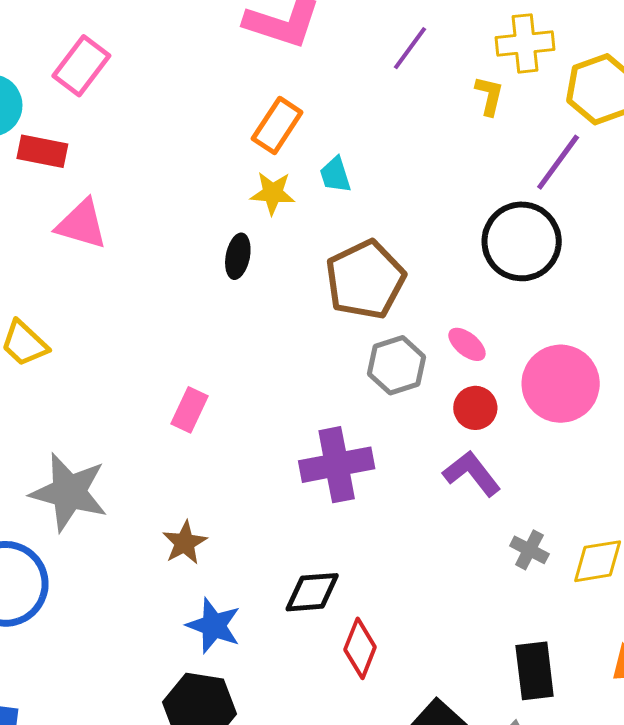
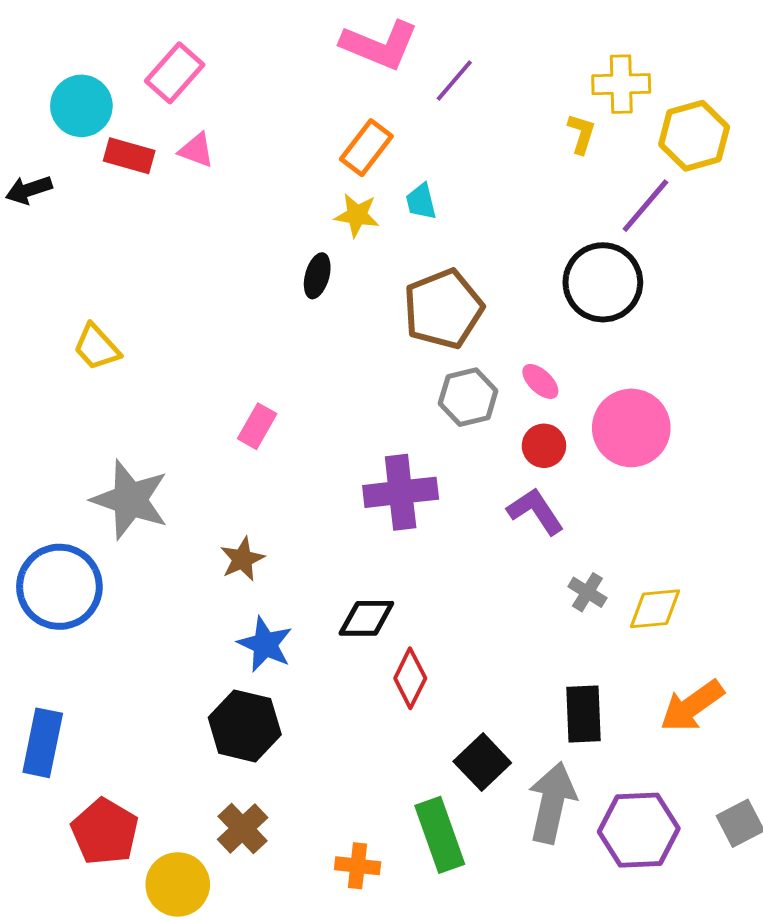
purple line: (410, 48) -> (454, 81), moved
pink triangle: (82, 224) -> (196, 150), moved, size x0.7

